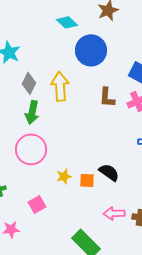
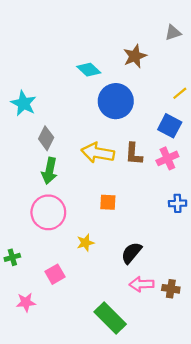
yellow arrow: (60, 86) -> (98, 153), moved, turned -76
black semicircle: (109, 172) -> (131, 253), moved, turned -85
orange square: (87, 180) -> (108, 202), moved

